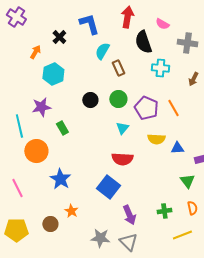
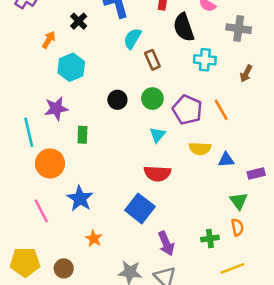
green rectangle: (62, 128) -> (82, 135), turned 32
pink line: (17, 188) -> (41, 211), moved
orange semicircle: (192, 208) -> (237, 227), moved
brown circle: (50, 224) -> (64, 268), moved

